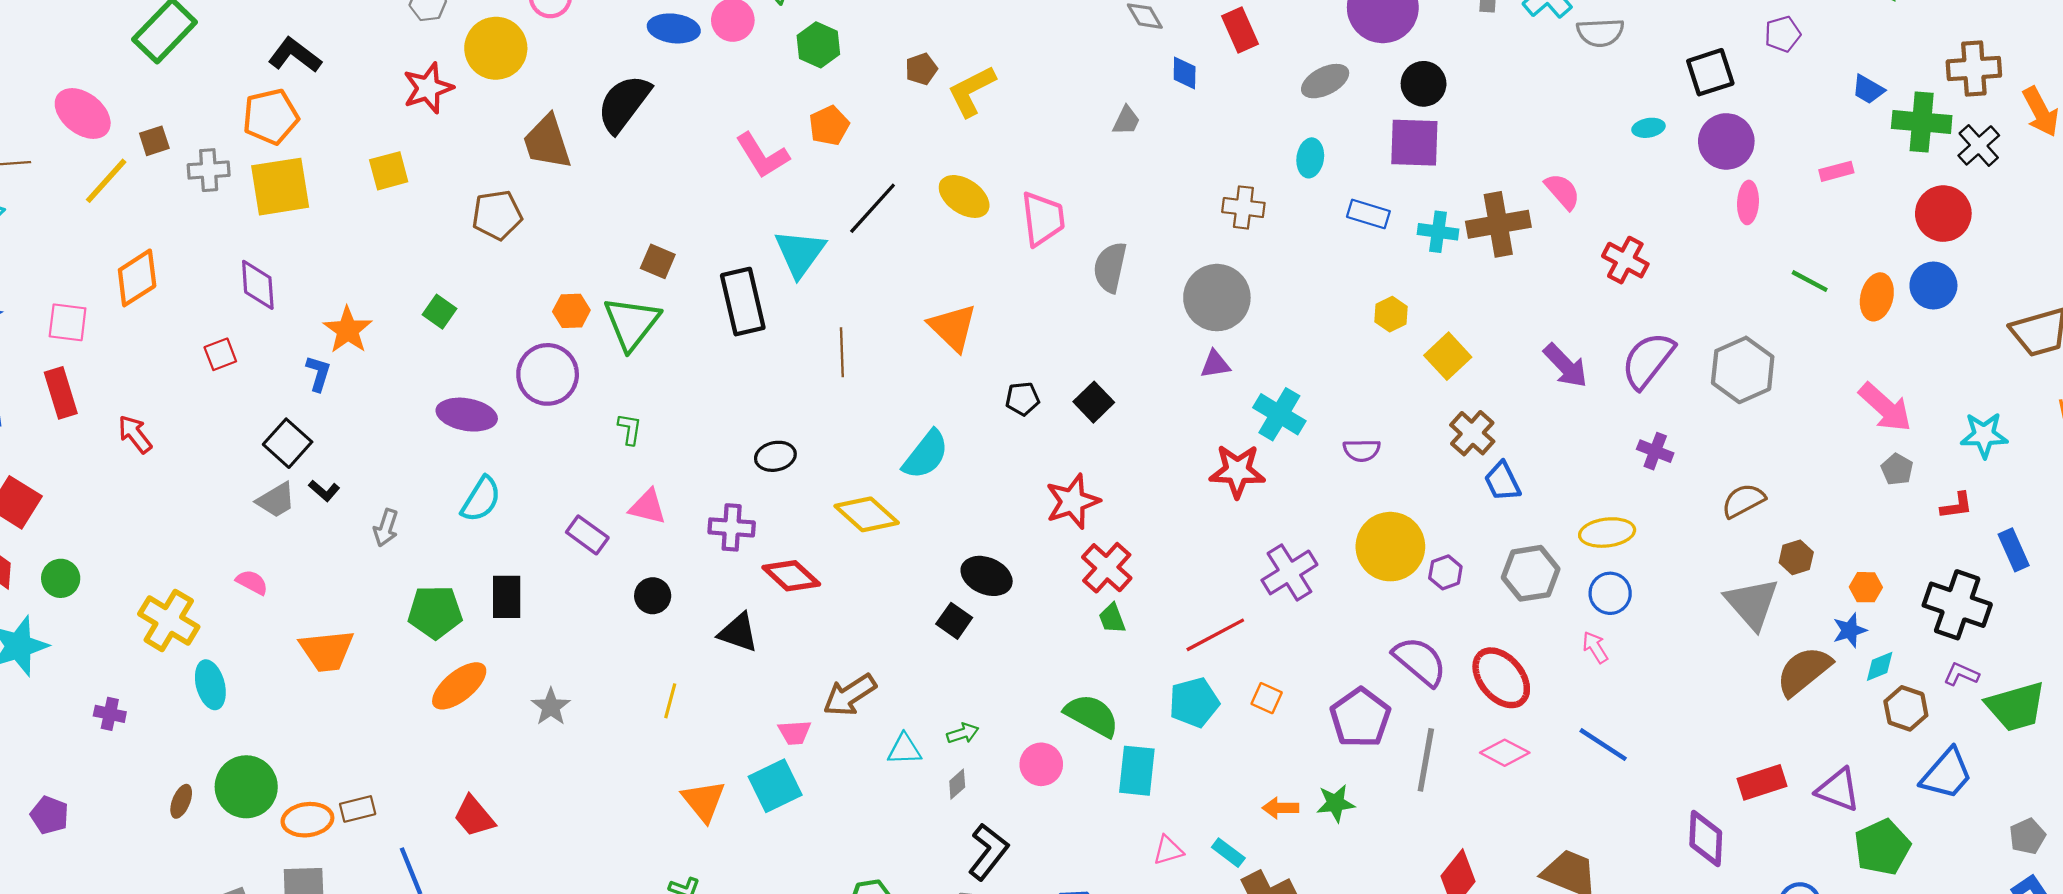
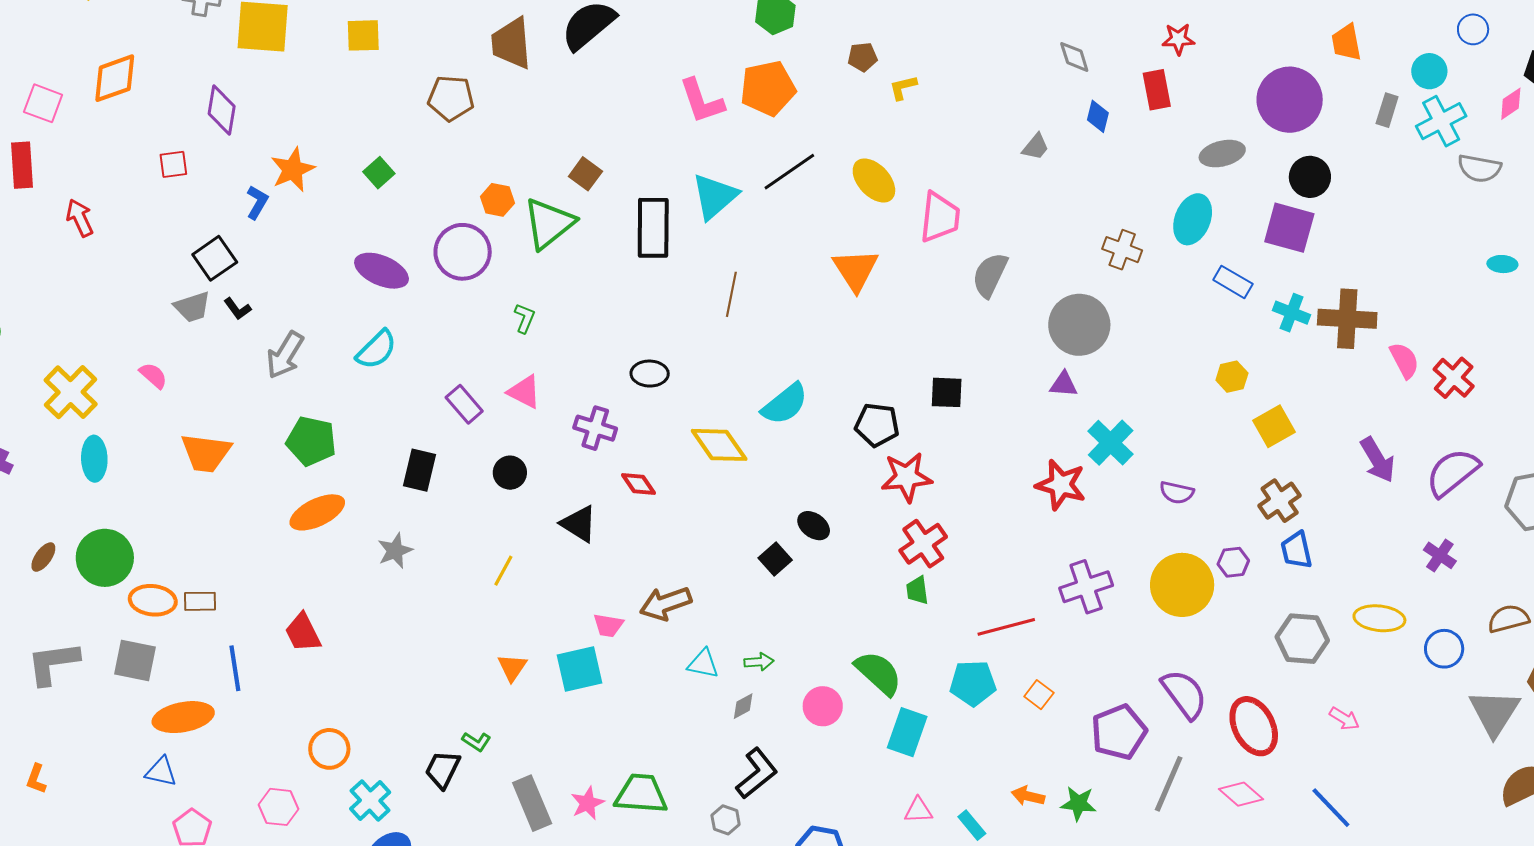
yellow L-shape: (972, 91) -> (903, 87), size x0.6
orange pentagon: (829, 126) -> (768, 88), size x1.5
cyan ellipse: (1310, 158) -> (1193, 219), size x1.4
pink semicircle: (1562, 191) -> (1404, 360), moved
orange triangle: (953, 327) -> (855, 270), moved
black pentagon: (1022, 399) -> (877, 425), moved, size x1.4
black square: (1094, 402) -> (947, 392), turned 33
gray arrow: (386, 528) -> (285, 355), size x1.4
purple hexagon: (1445, 572) -> (1233, 562), moved
red diamond: (791, 576) -> (638, 484), size x0.7
black ellipse: (987, 576) -> (814, 526), size x0.7
blue circle: (1610, 593) -> (1444, 649), moved
black rectangle: (507, 597) -> (419, 470), moved
pink arrow: (1595, 647) -> (1344, 719), turned 140
orange triangle: (704, 801) -> (512, 667), size x0.7

